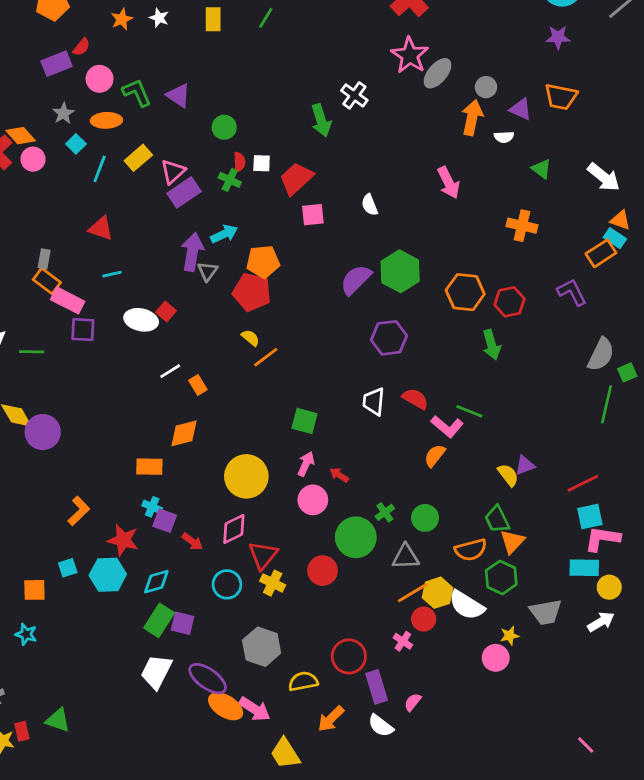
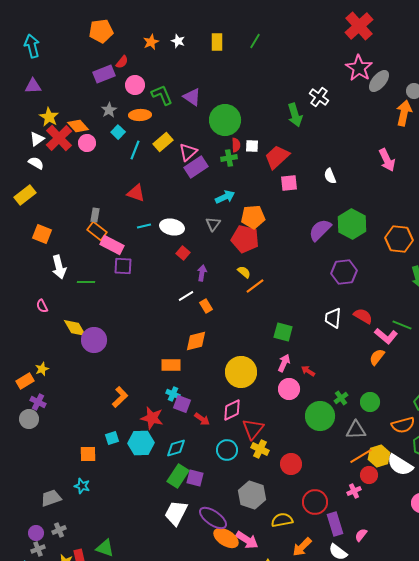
green circle: (224, 127) -> (225, 120), size x1.8
green cross: (230, 180) -> (229, 158), turned -35
purple arrow: (192, 252) -> (202, 273), moved, size x0.6
white ellipse: (141, 320) -> (172, 227), moved
red circle: (323, 571) -> (291, 464), moved
pink cross: (403, 641) -> (354, 491), turned 32

